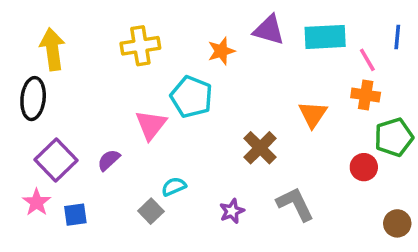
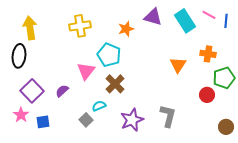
cyan rectangle: (325, 37) -> (185, 21), turned 60
pink line: (367, 60) -> (209, 15), moved, turned -32
brown cross: (260, 148) -> (115, 84), moved
gray L-shape: (295, 204) -> (168, 116), turned 40
purple star: (232, 211) -> (132, 120), size x1.6

